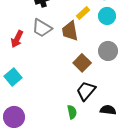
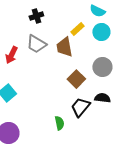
black semicircle: (108, 110) -> (102, 98), moved
green semicircle: (72, 112) -> (59, 123), moved

